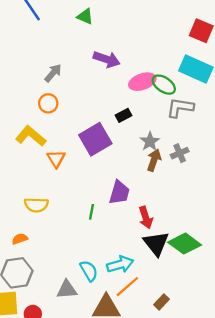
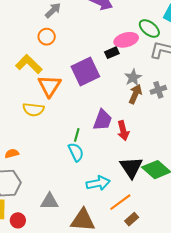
pink ellipse: (142, 82) -> (126, 40), moved
orange triangle: (56, 159) -> (50, 86), size x1.4
yellow semicircle: (36, 205) -> (33, 109), moved
red arrow: (146, 218) -> (123, 131), moved
cyan semicircle: (89, 271) -> (76, 152), moved
orange line: (127, 287) -> (120, 202), moved

